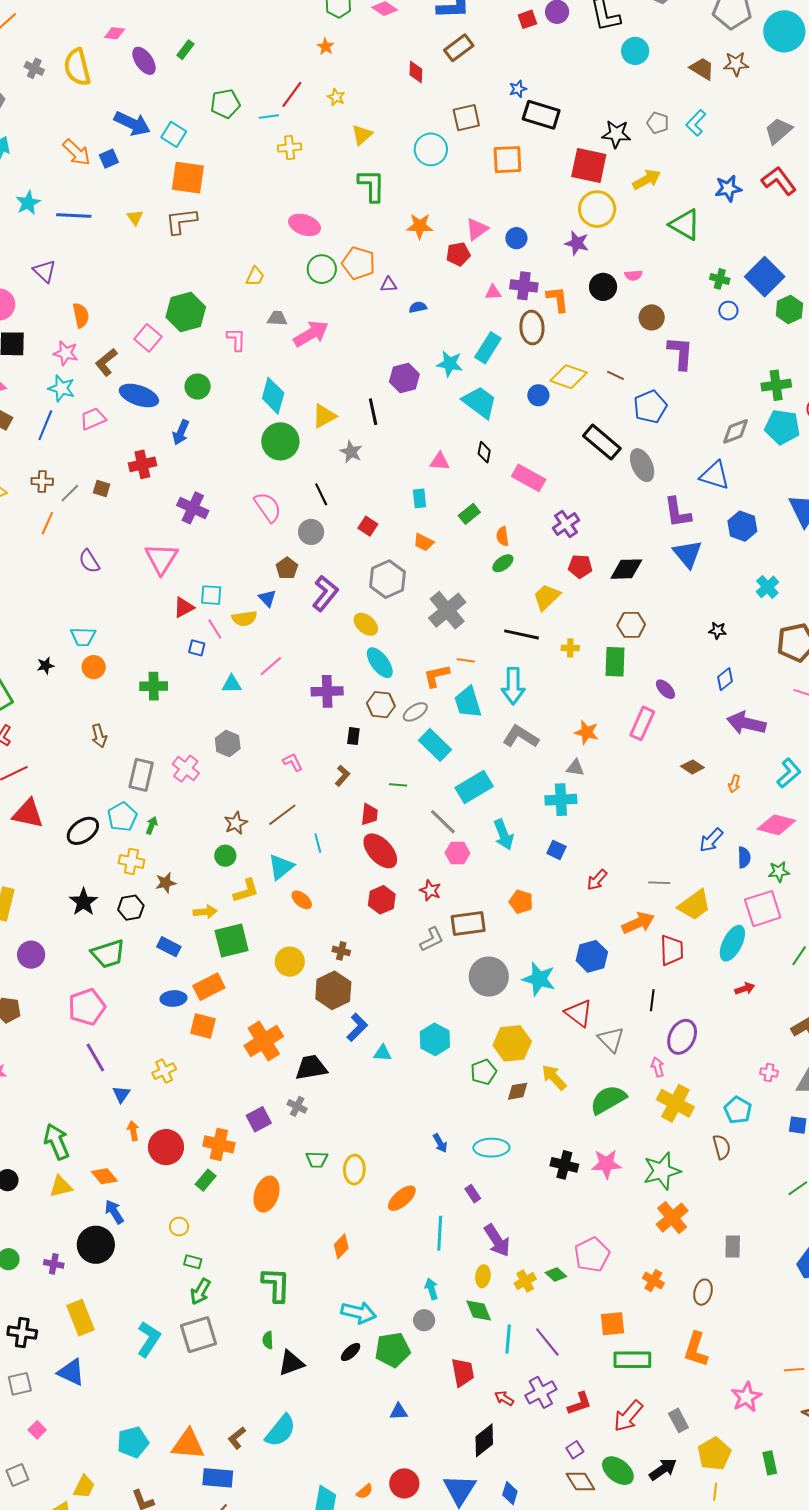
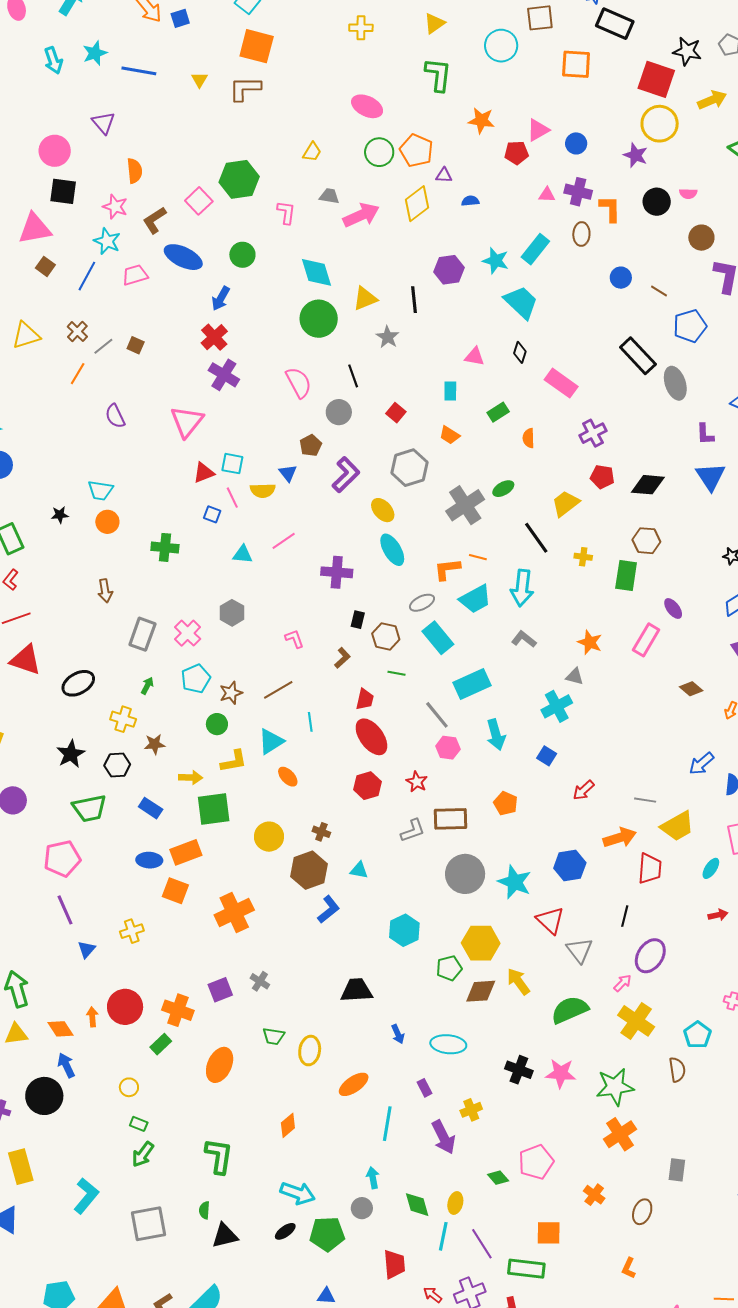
brown ellipse: (532, 328) -> (581, 234), size x0.7
yellow diamond: (569, 377) -> (417, 204), moved, turned -63
blue circle: (538, 395) -> (621, 278), moved
cyan diamond: (273, 396) -> (317, 272), turned -39
red cross: (142, 464) -> (214, 337), moved, turned -36
brown cross: (42, 481) -> (77, 332), turned 35
purple L-shape: (678, 512) -> (705, 434), size x0.7
green ellipse: (503, 563) -> (503, 489), moved
black line: (521, 634) -> (536, 538), turned 36
cyan trapezoid: (468, 702) -> (475, 599), turned -108
brown hexagon: (381, 705) -> (386, 637), moved
gray L-shape: (521, 737) -> (524, 639), size x0.7
cyan cross: (561, 800) -> (557, 706), turned -32
cyan pentagon: (122, 817) -> (196, 679), moved
cyan ellipse: (732, 943) -> (711, 868), size x0.6
cyan triangle: (382, 1053) -> (359, 870), moved
pink arrow: (658, 1067) -> (622, 983), turned 54
black trapezoid: (311, 1068) -> (357, 990), moved
brown diamond: (518, 1091) -> (481, 991), size x1.4
orange arrow: (133, 1131) -> (92, 1017), moved
yellow ellipse: (483, 1276) -> (455, 1203), moved
yellow cross: (525, 1281) -> (471, 1110), moved
gray square: (199, 1335) -> (148, 1224), moved
orange L-shape: (696, 1350) -> (629, 1268), size x0.6
green rectangle: (632, 1360) -> (526, 1269), moved

